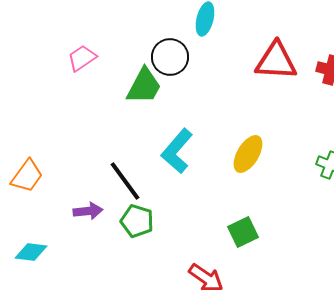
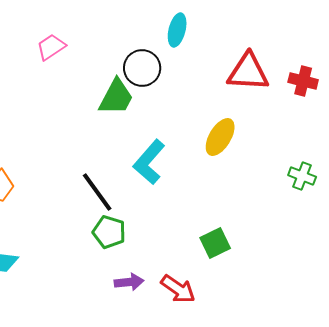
pink trapezoid: (82, 58) -> (51, 47), moved
yellow ellipse: (248, 154) -> (220, 137), moved
purple arrow: (88, 211) -> (129, 282), moved

